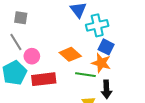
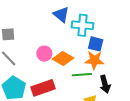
cyan cross: (97, 25) -> (83, 25), turned 30
pink circle: (32, 56) -> (44, 54), moved

